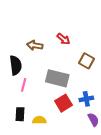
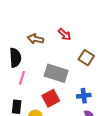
red square: (64, 103) -> (51, 98), moved

